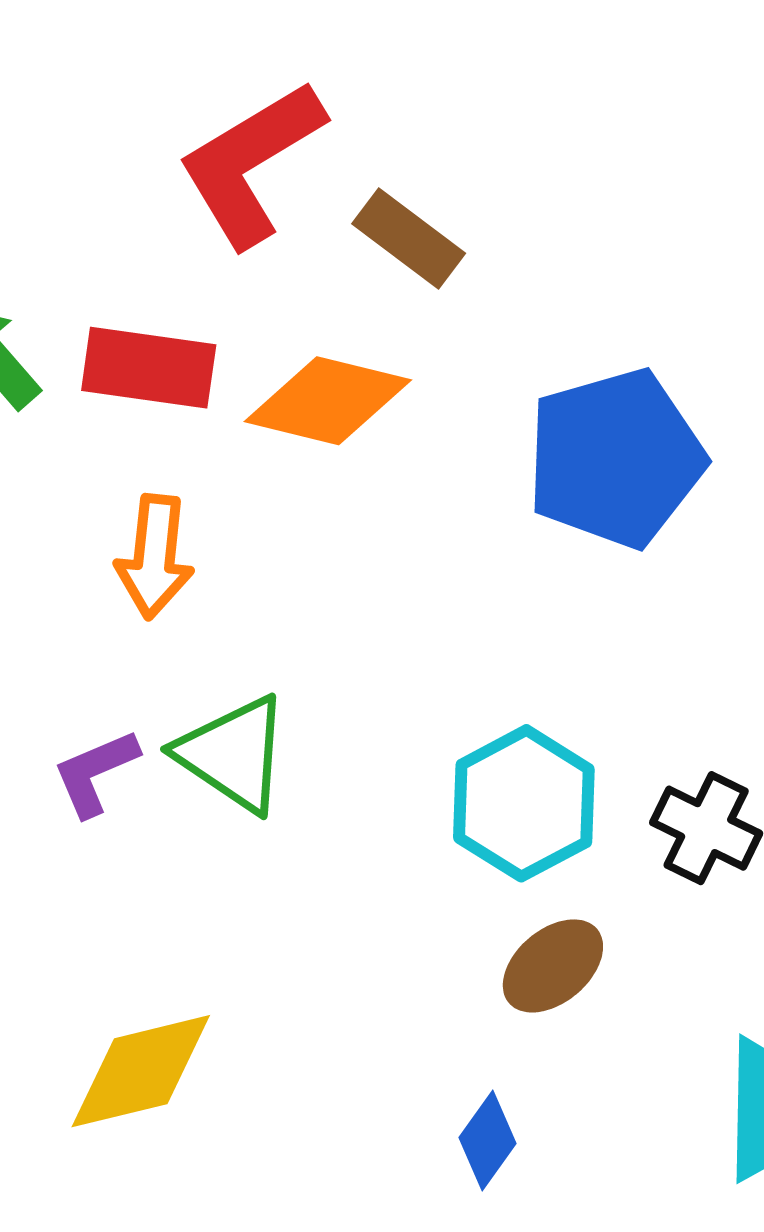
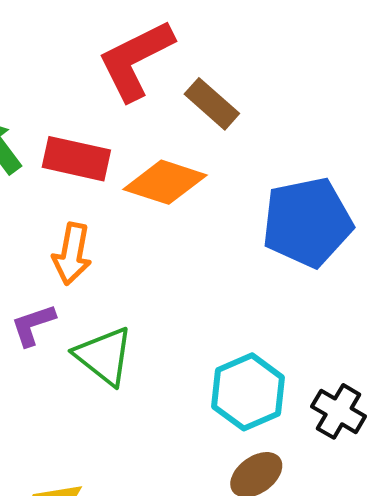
purple L-shape: (95, 773) -> (33, 325), moved

